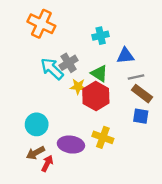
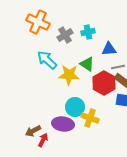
gray cross: (69, 63) -> (65, 35), moved
yellow star: (78, 87) -> (69, 75), size x1.5
red hexagon: (96, 96) -> (104, 83), moved
cyan circle: (37, 124) -> (75, 107), moved

